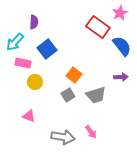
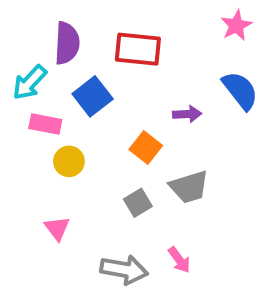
purple semicircle: (34, 22) -> (67, 43), size x1.5
red rectangle: (98, 27) -> (138, 49), moved, turned -30
purple arrow: (121, 77) -> (187, 114), moved
gray square: (68, 95) -> (138, 203), moved
pink triangle: (29, 116) -> (57, 228), turned 32

